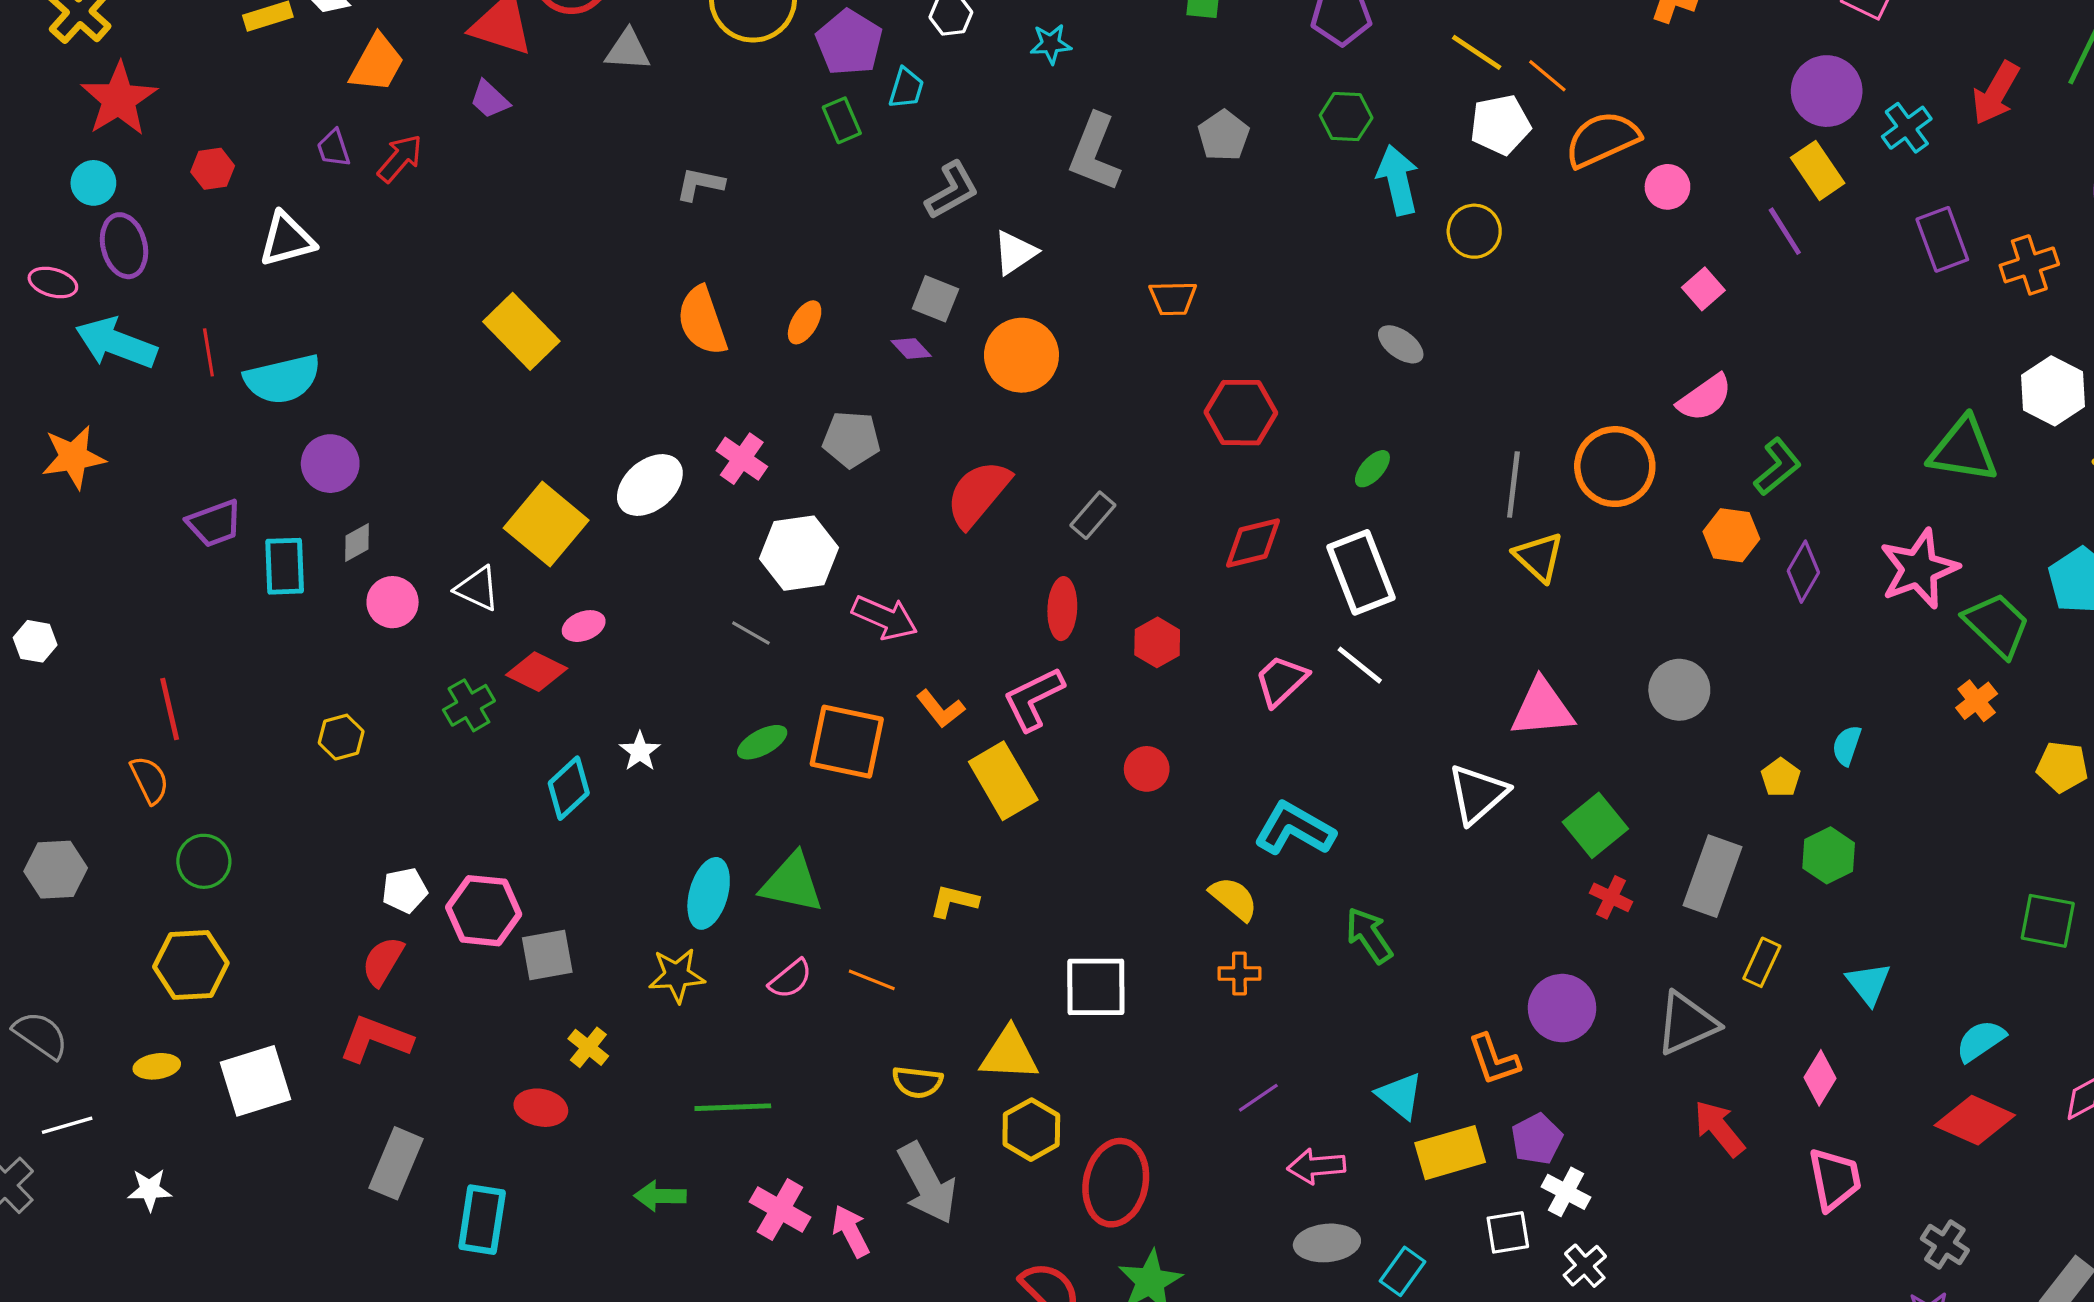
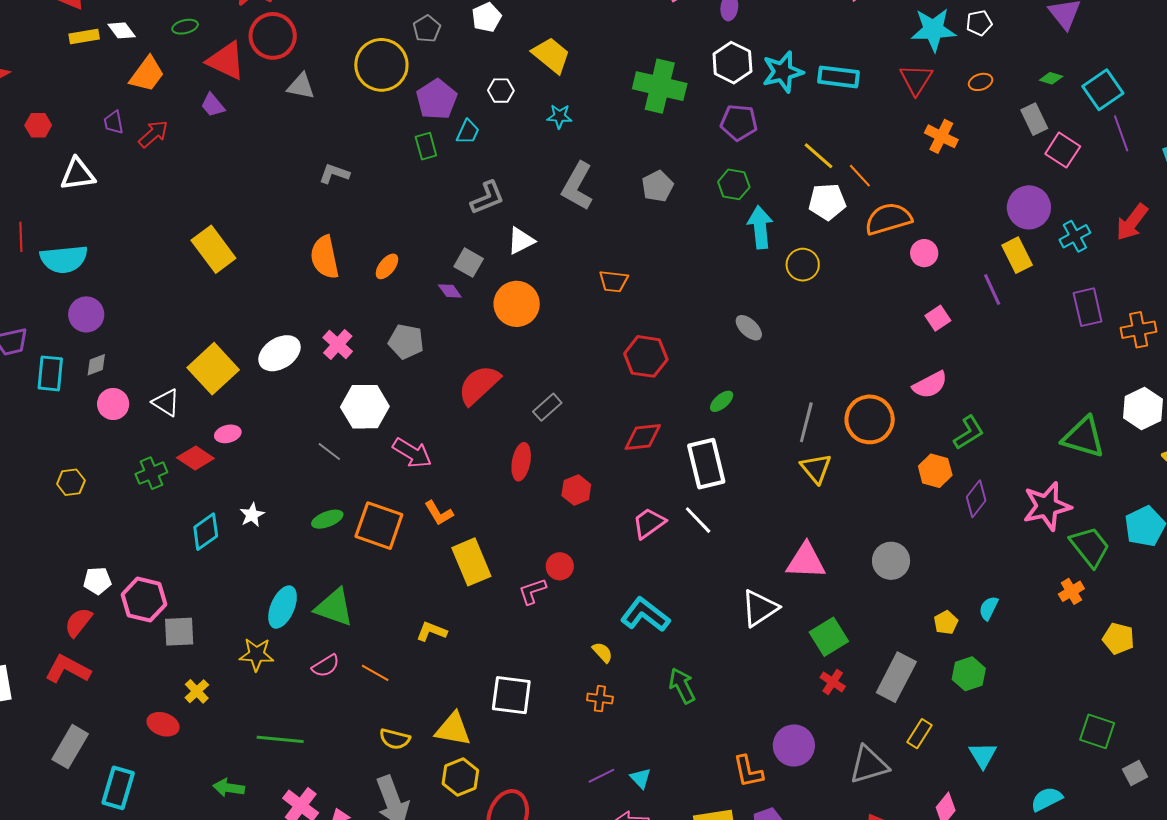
pink L-shape: (1033, 699) -> (532, 591), moved, size x0.7
yellow semicircle: (1234, 899) -> (602, 652), size x0.7
cyan triangle: (1400, 1096) -> (641, 778), moved, size x0.7

